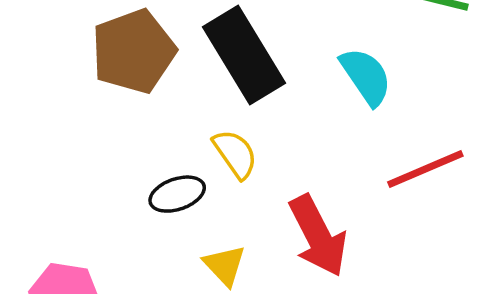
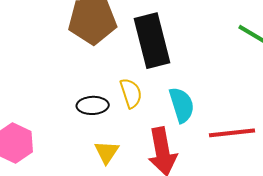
cyan semicircle: (366, 76) -> (182, 105), moved

